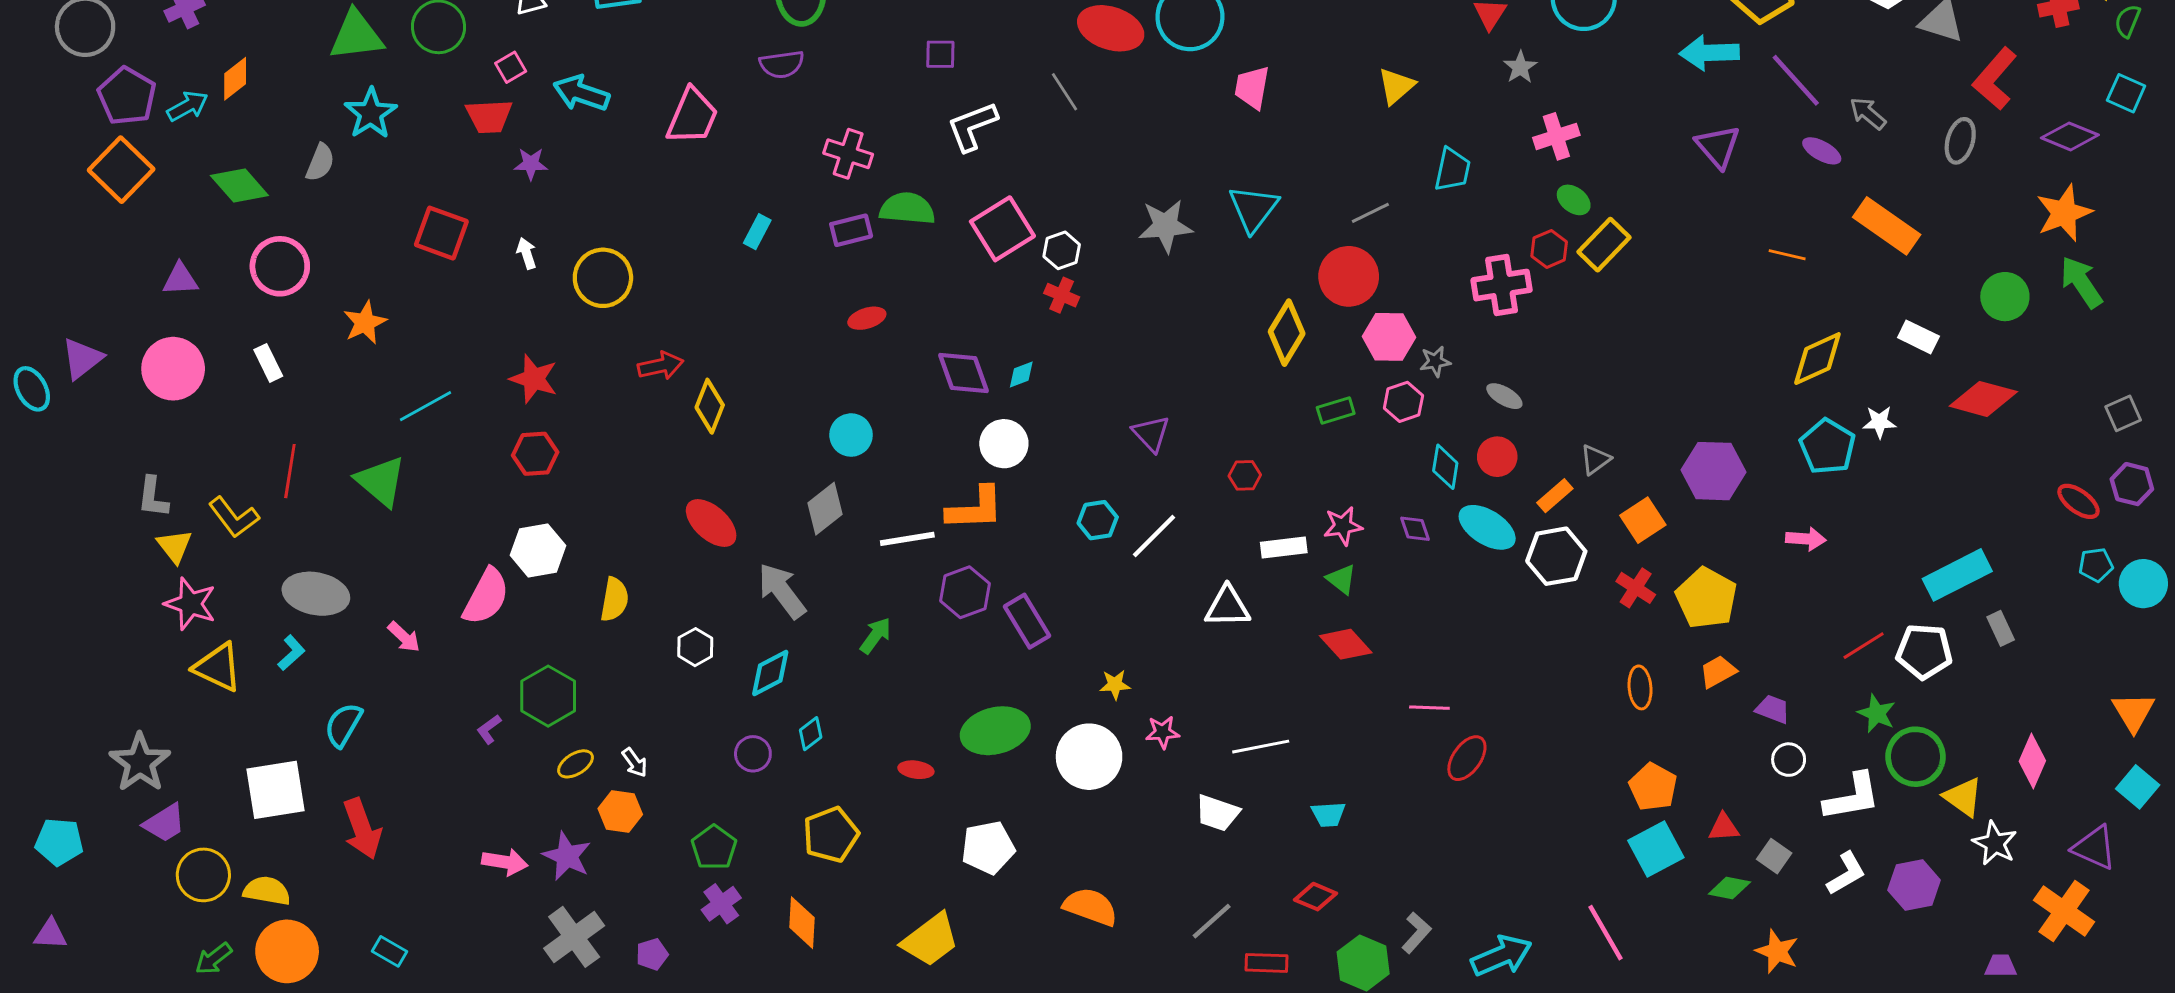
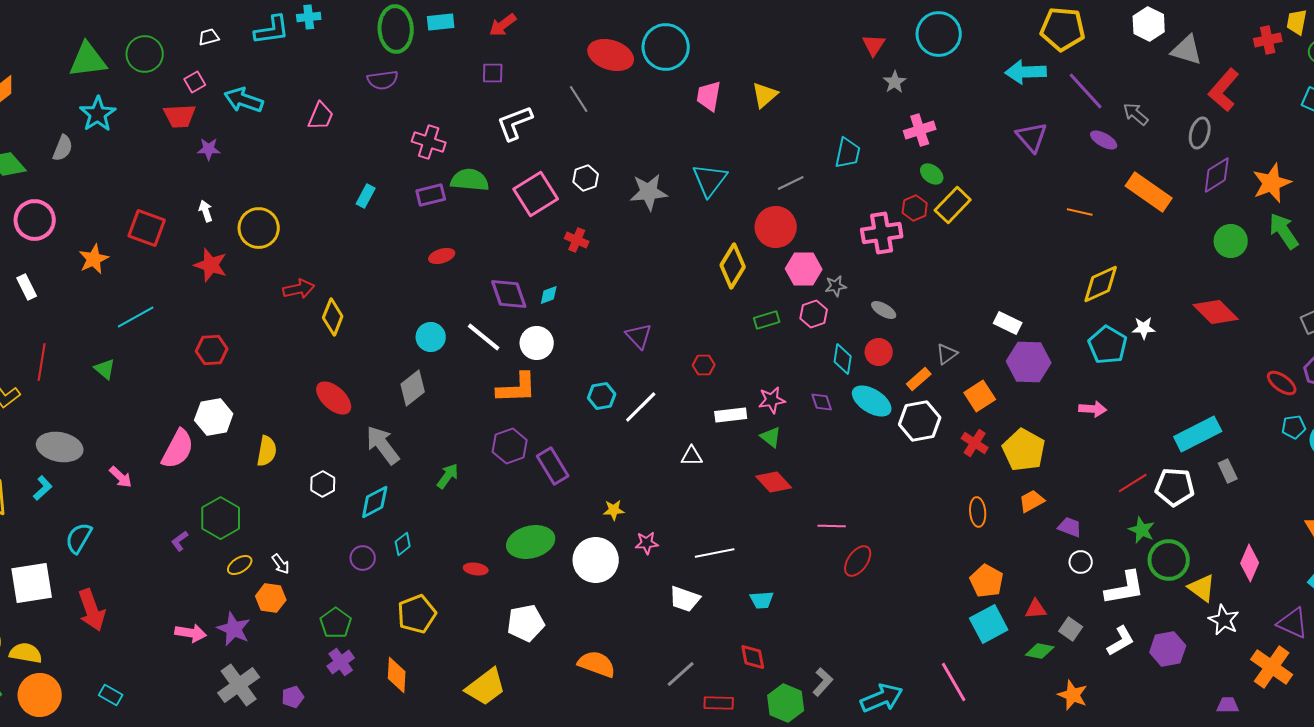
yellow triangle: (1396, 86) -> (765, 95), moved
pink trapezoid: (692, 116) -> (321, 116), size x0.7
purple diamond: (2070, 136) -> (1217, 175), moved, turned -54
red square: (441, 233) -> (147, 228), moved
white hexagon: (1062, 250) -> (586, 178), moved
white rectangle: (1918, 337) -> (1008, 323), moved
red star: (534, 379) -> (211, 265), moved
red diamond: (1983, 399) -> (1216, 312), turned 30
green triangle: (381, 481) -> (105, 369), size x0.6
white line: (907, 539) -> (484, 337), moved, turned 48
white triangle: (1227, 607) -> (692, 456), size x0.7
red diamond: (1315, 897) -> (753, 657), turned 56

